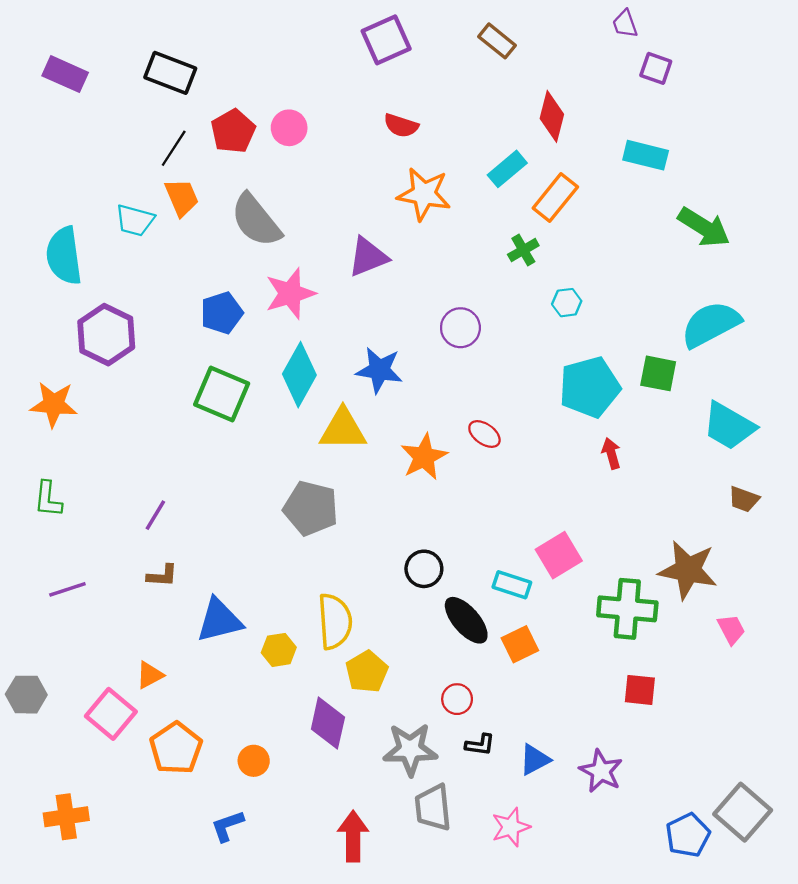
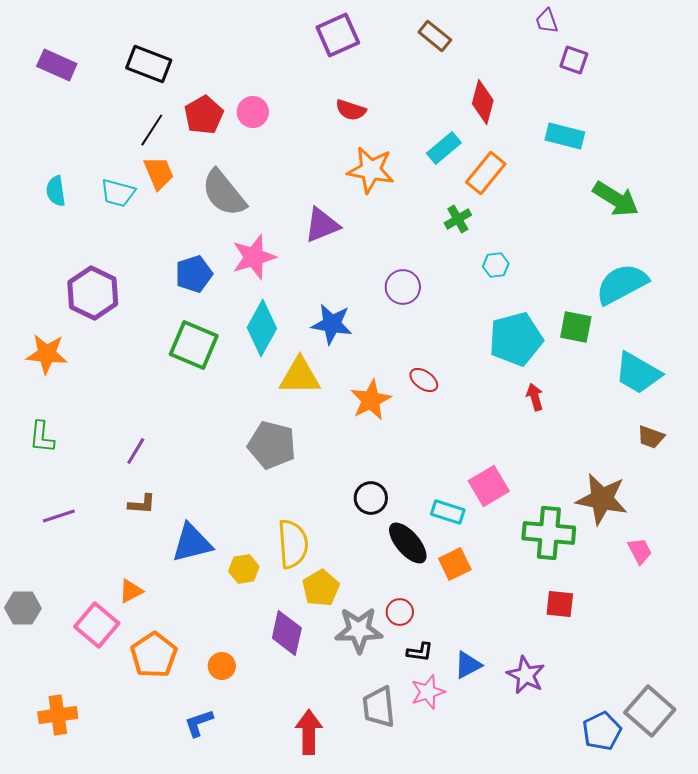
cyan semicircle: (64, 256) -> (56, 191), moved, size x0.6
gray star: (410, 749) -> (359, 630), moved
pink star: (511, 827) -> (428, 692), moved

